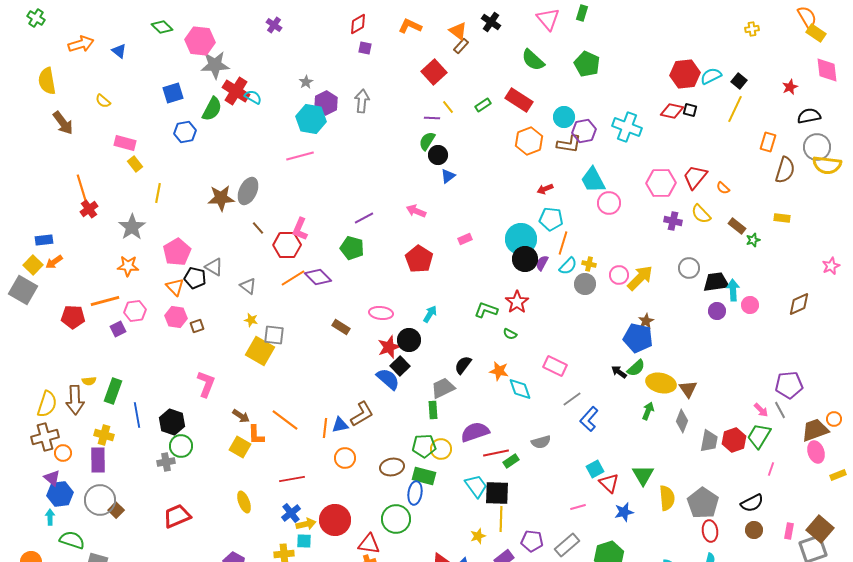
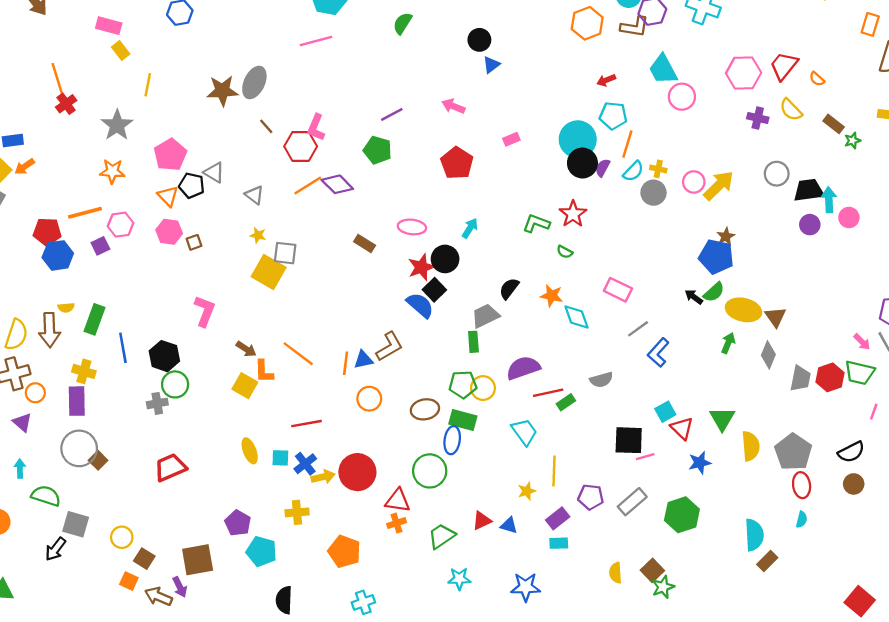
green semicircle: (427, 141) -> (402, 23), moved
green trapezoid: (759, 436) -> (860, 373), turned -108
black square: (497, 493) -> (629, 440), moved
blue hexagon: (60, 494) -> (58, 255), moved
cyan square: (304, 541) -> (280, 458), moved

